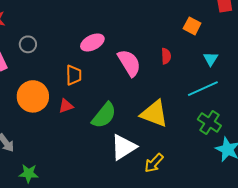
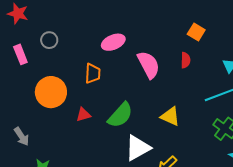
orange square: (192, 26) -> (196, 32), moved
red triangle: (66, 106) -> (83, 115), moved
yellow triangle: (154, 114) -> (170, 116), size x0.7

